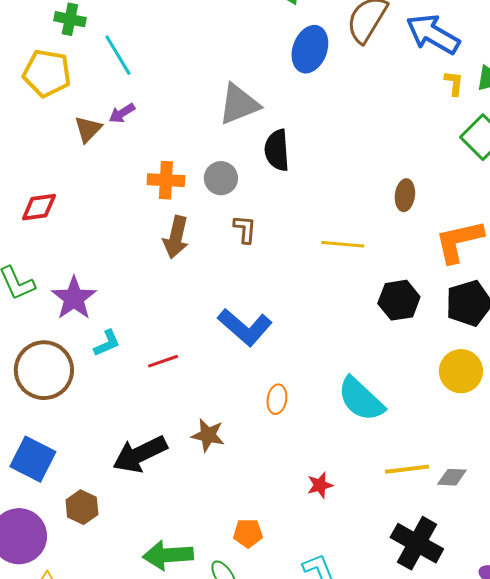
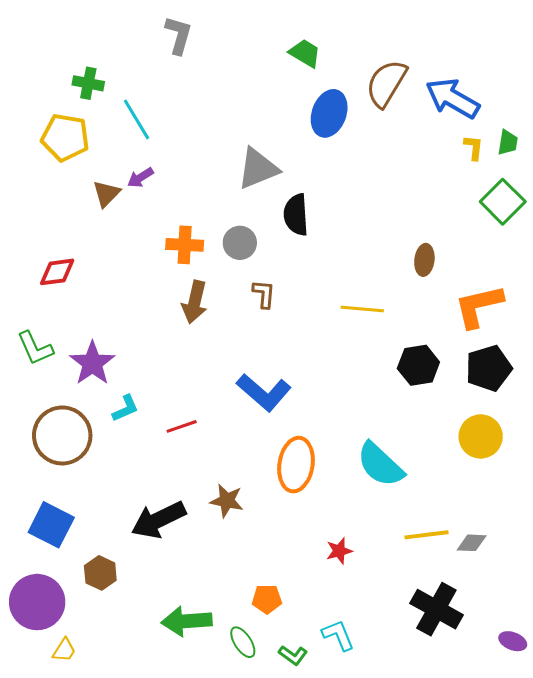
orange ellipse: (277, 399) -> (296, 465), size x1.8

